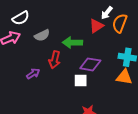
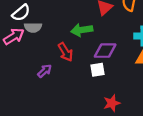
gray semicircle: (42, 35) -> (33, 27), moved, turned 35
red arrow: (55, 60) -> (65, 52), turned -36

